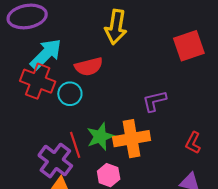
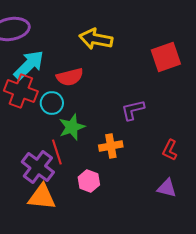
yellow arrow: (116, 27) -> (96, 39), turned 92
green star: (100, 137) -> (72, 127), moved
orange cross: (132, 139) -> (111, 146), size x0.7

